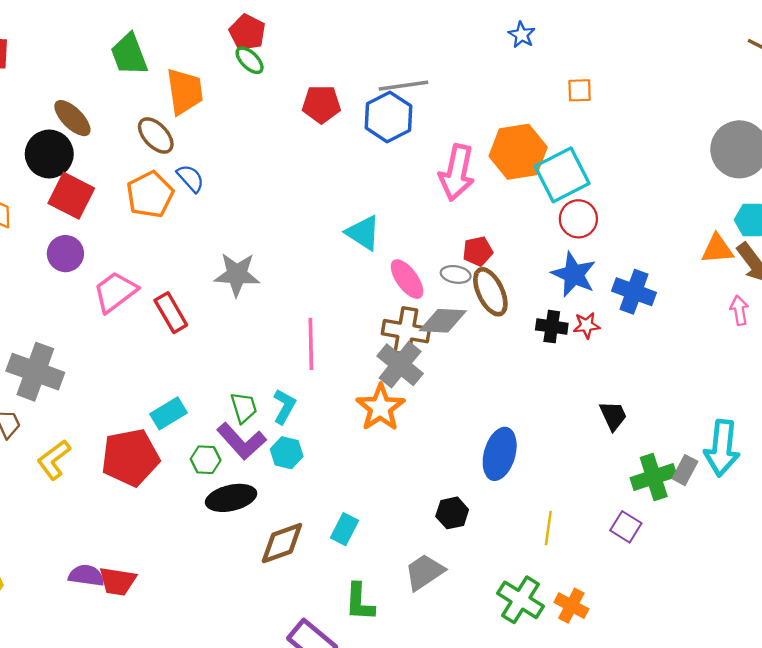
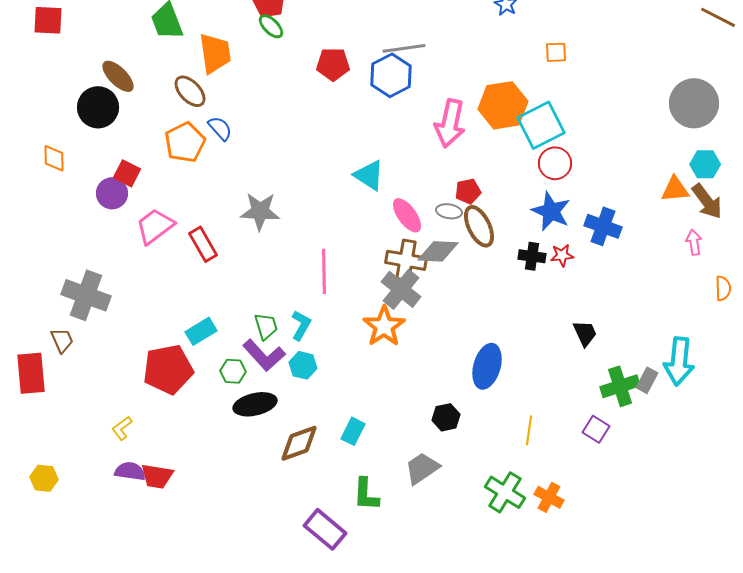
red square: (71, 196) -> (127, 173), moved, size x0.7
yellow L-shape: (54, 460) -> (122, 428), moved, size x0.7

